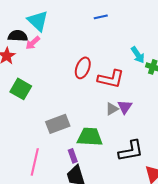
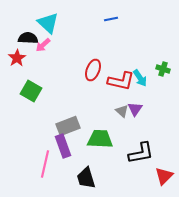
cyan arrow: (138, 55) -> (140, 78), moved
gray triangle: (112, 109) -> (122, 111), turned -48
purple rectangle: (73, 156) -> (63, 146), moved, size x1.6

